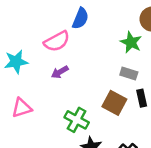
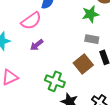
green star: (131, 42) -> (90, 14), turned -30
brown square: (114, 103) -> (83, 64), turned 30

